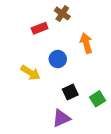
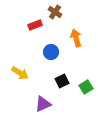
yellow arrow: (30, 73) -> (20, 73), moved
purple triangle: (61, 118) -> (43, 104), moved

